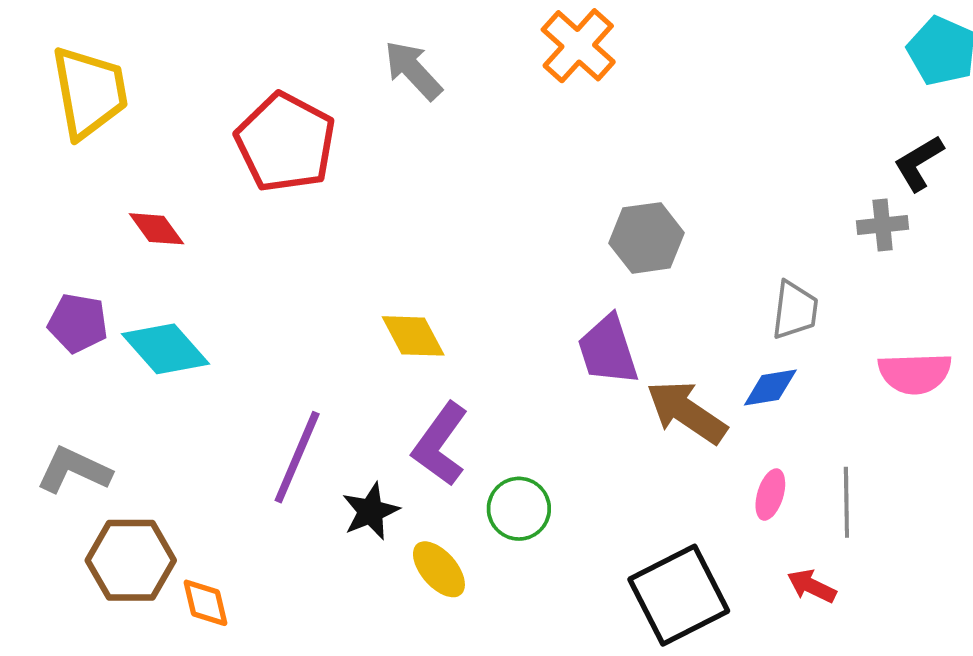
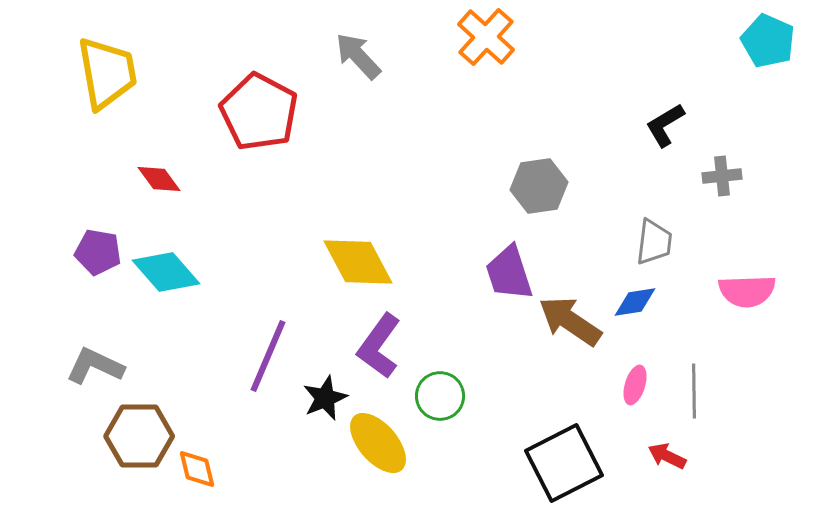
black L-shape: (919, 163) -> (665, 125), moved
yellow diamond: (413, 336) -> (358, 262), size x1.4
yellow ellipse: (439, 569) -> (378, 443), size x1.4

